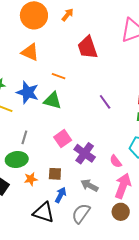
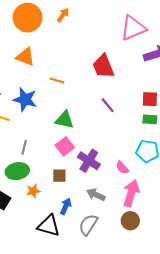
red trapezoid: (88, 47) -> (103, 66), moved
green triangle: (53, 100) -> (64, 120), moved
brown square: (55, 174) -> (59, 176), moved

